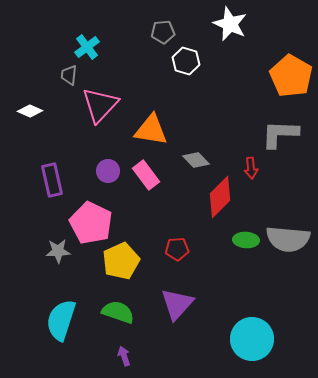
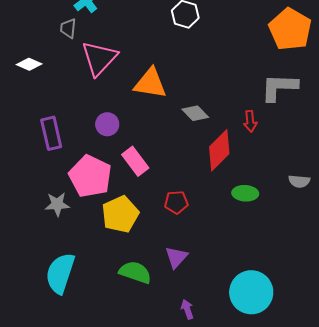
pink rectangle: (146, 175) -> (135, 161), moved
gray semicircle: (288, 239) -> (299, 181), moved, size x0.5
purple triangle: (177, 304) -> (176, 257), size x0.7
green semicircle: (118, 312) -> (135, 272), moved
purple arrow: (124, 356) -> (187, 309), moved

